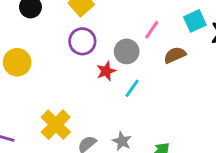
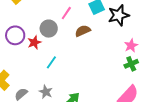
purple circle: (82, 41) -> (15, 35), moved
cyan line: (132, 88) -> (51, 62), moved

